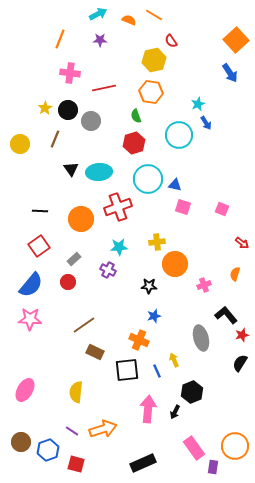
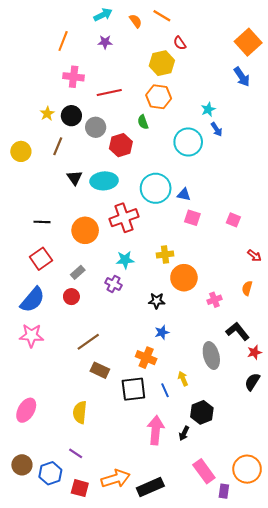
orange semicircle: (129, 20) -> (136, 21), turned 32
red hexagon: (134, 143) -> (121, 145), moved
orange arrow: (103, 429) -> (116, 479), moved

